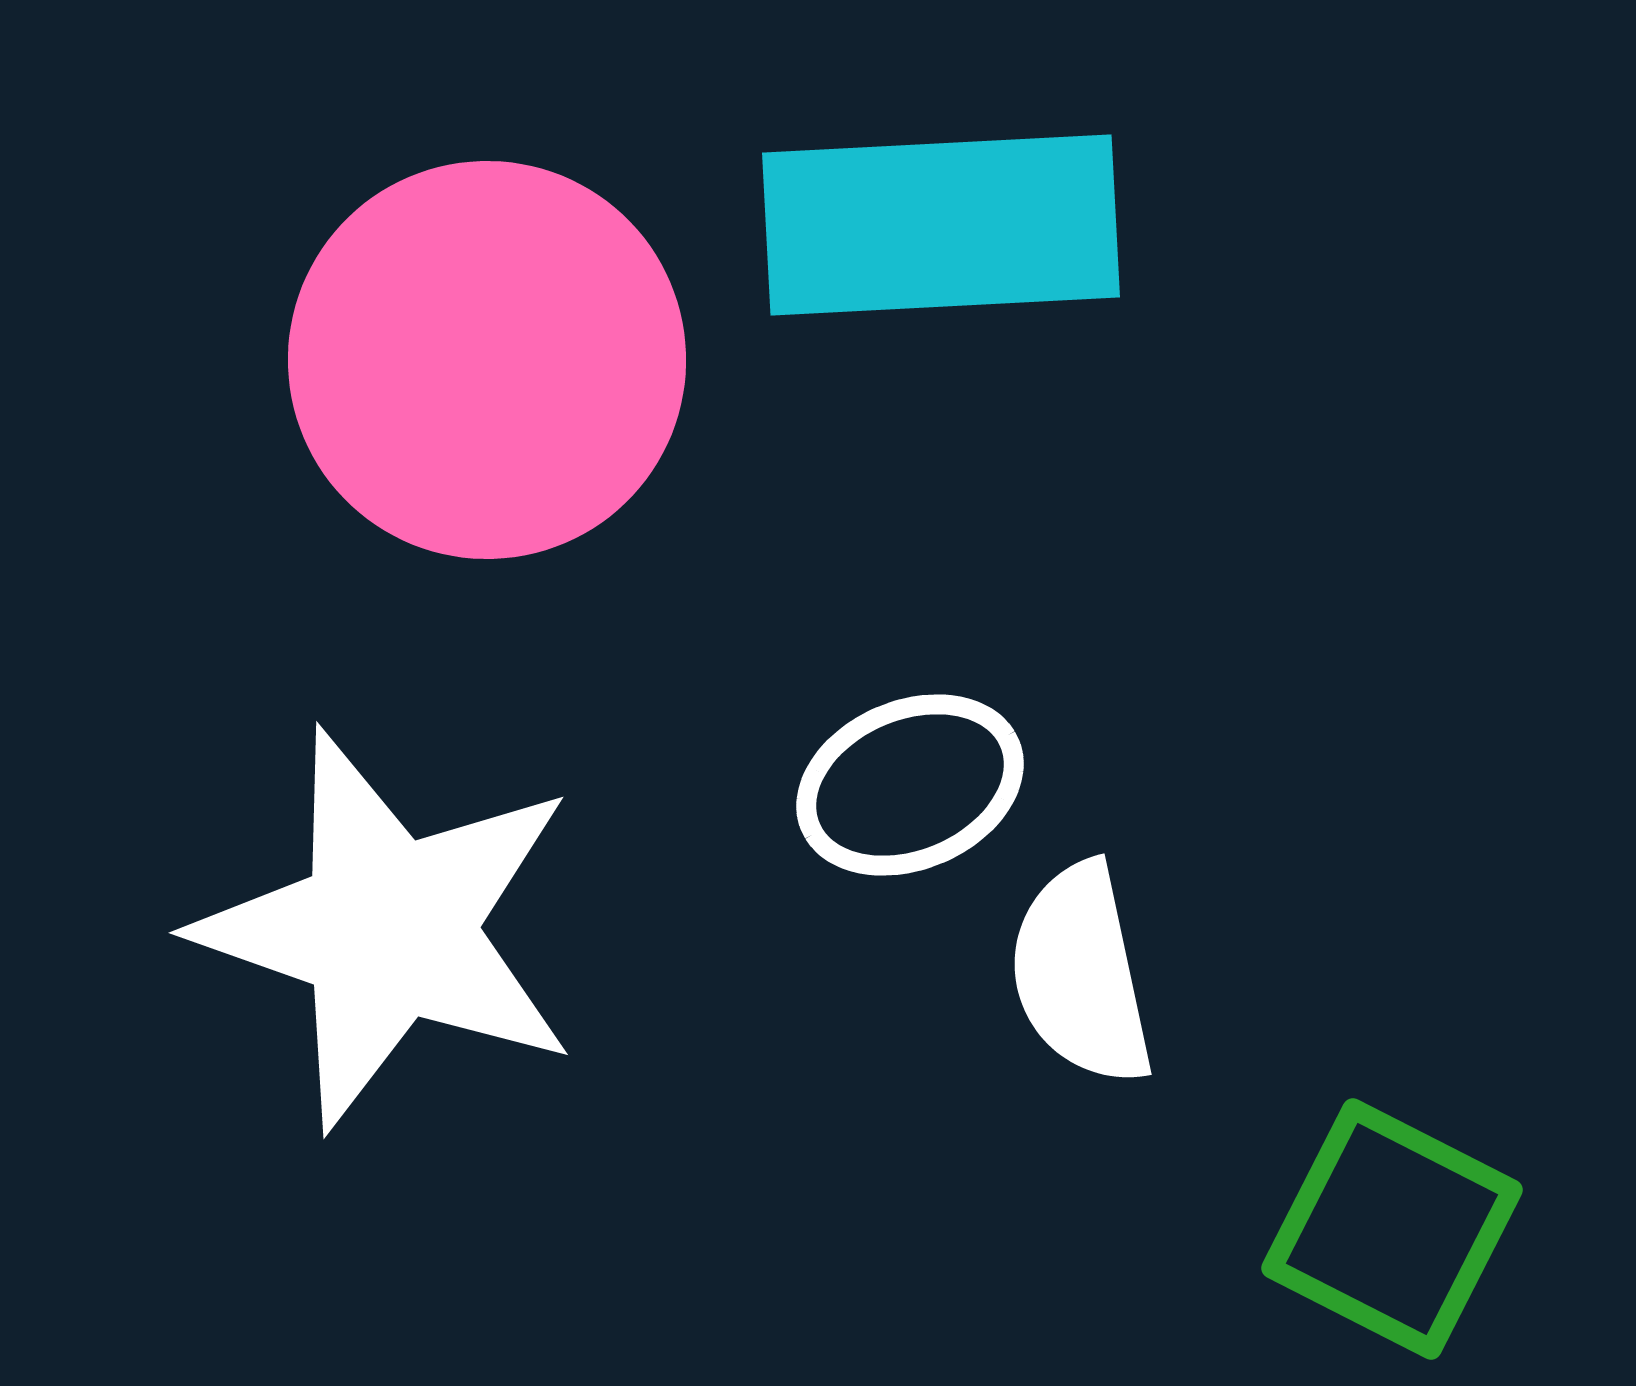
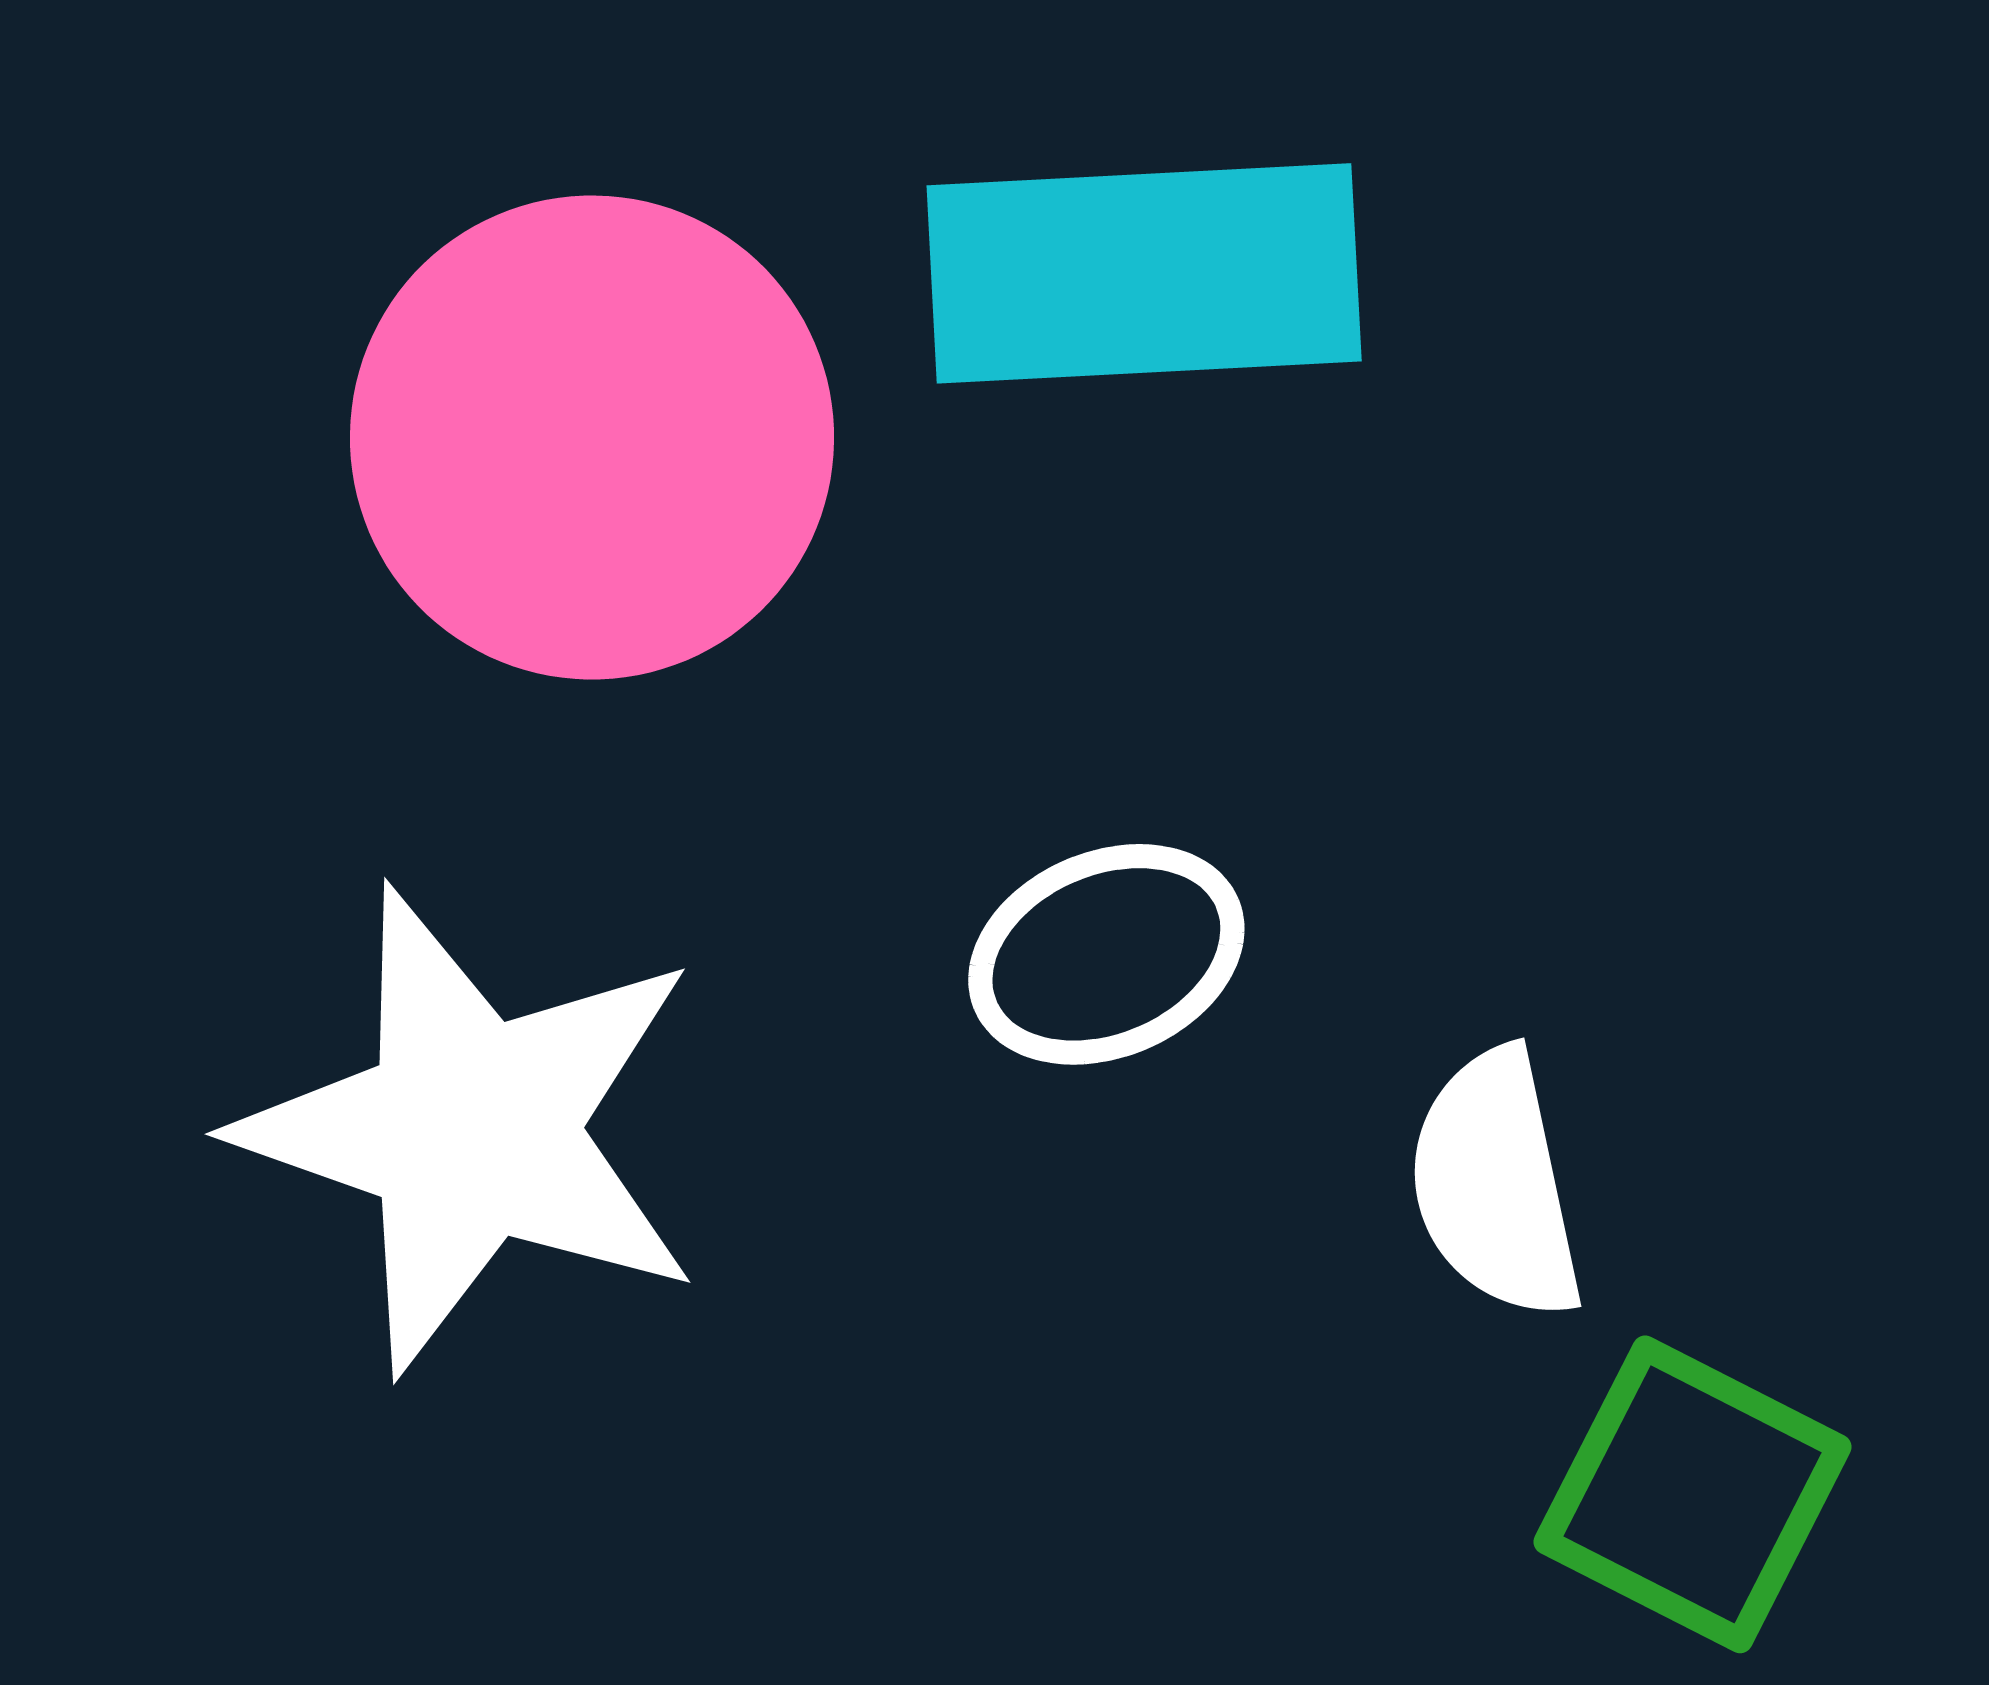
white semicircle: (1081, 974) -> (1496, 1184), moved

